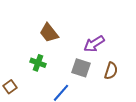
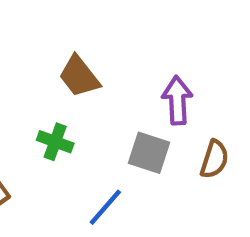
purple arrow: (94, 44) -> (177, 100), turned 120

